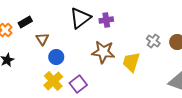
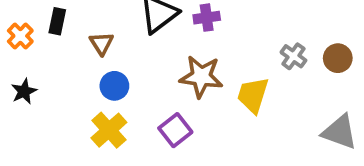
black rectangle: (25, 22) -> (57, 21), turned -48
brown triangle: (42, 39) -> (102, 43), moved
purple square: (78, 84) -> (175, 130), moved

